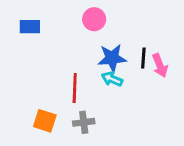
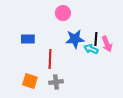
blue rectangle: (30, 27) -> (28, 39), moved
cyan arrow: (112, 79) -> (91, 49), moved

